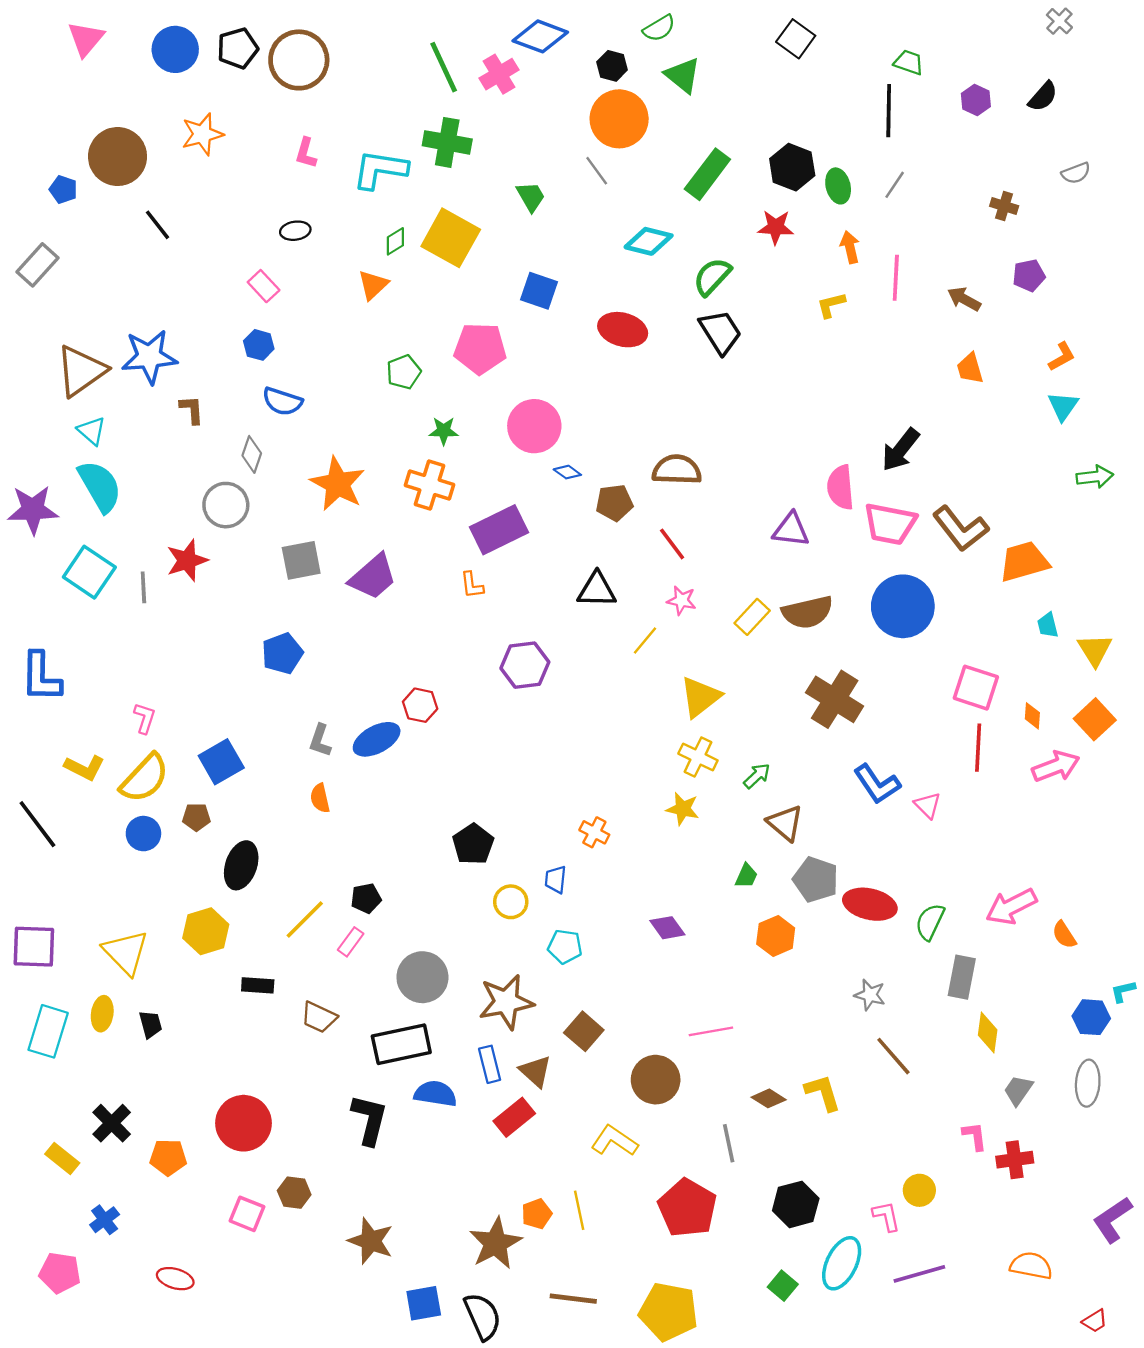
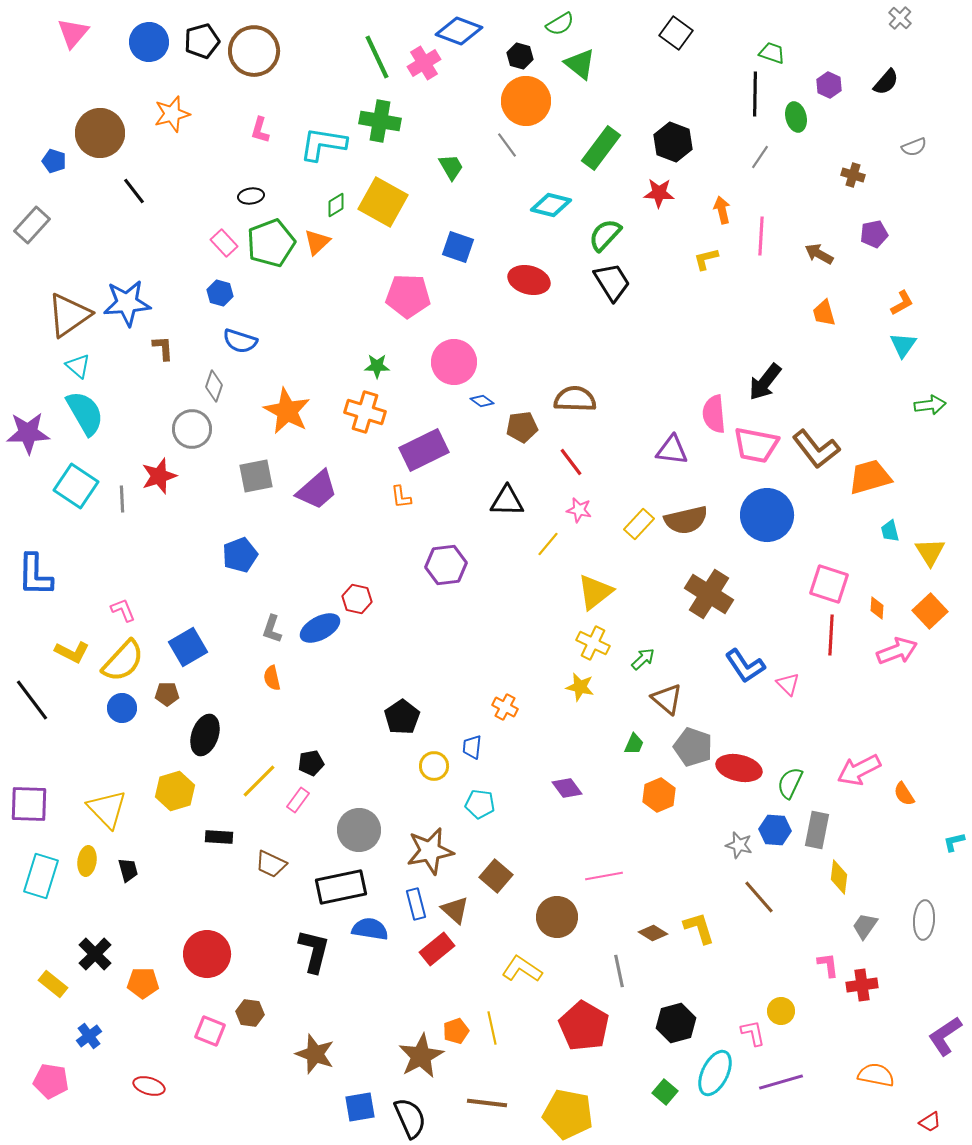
green ellipse: (838, 186) -> (796, 117), moved
green pentagon: (404, 372) -> (271, 243), moved, size x1.6
pink L-shape: (145, 718) -> (123, 610), turned -40
blue hexagon: (1091, 1017) -> (775, 830), moved

